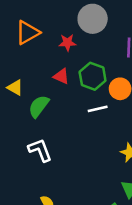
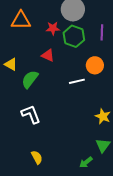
orange triangle: (28, 33) -> (21, 20), turned 30
green hexagon: (93, 76) -> (74, 36), moved

